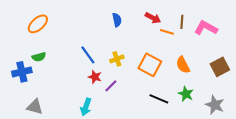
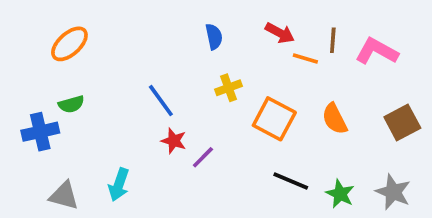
yellow cross: (117, 59) -> (229, 88), moved
green star: (186, 94) -> (340, 194), moved
cyan arrow: (86, 107) -> (119, 185), moved

